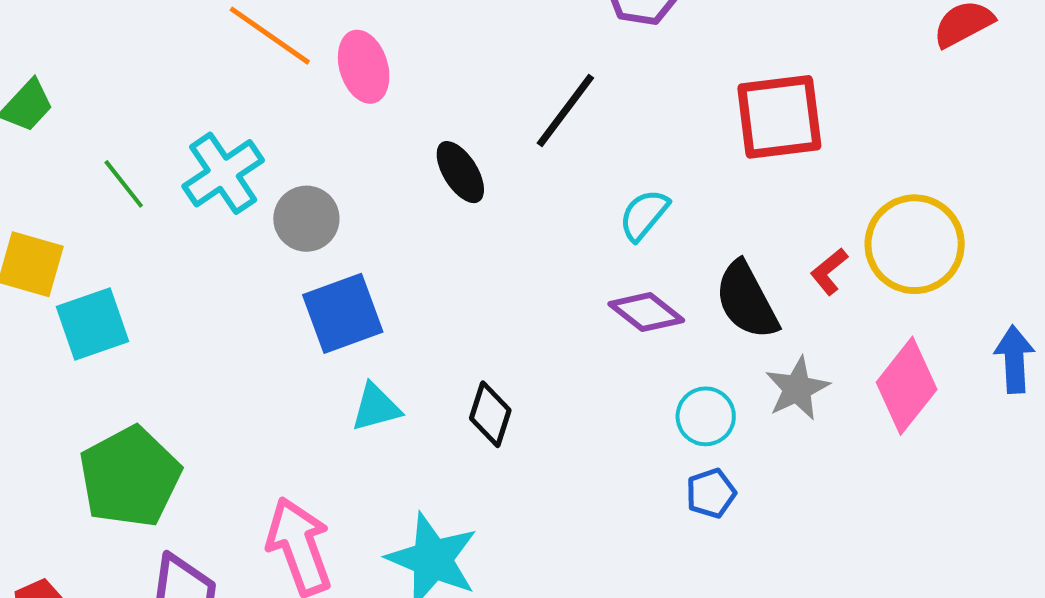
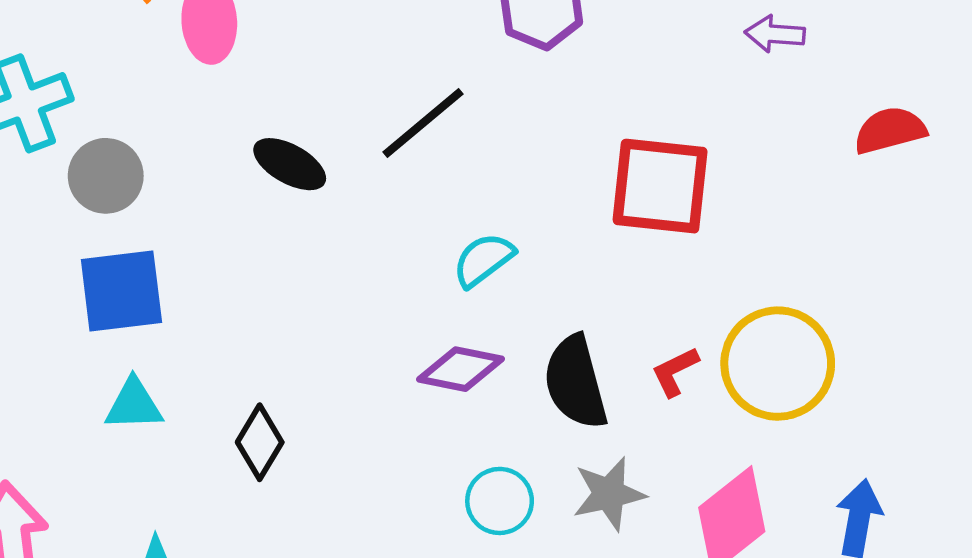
black ellipse: (460, 172) -> (290, 164), turned -42
purple diamond: (646, 312) -> (461, 369), turned -40

